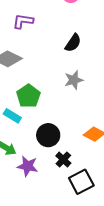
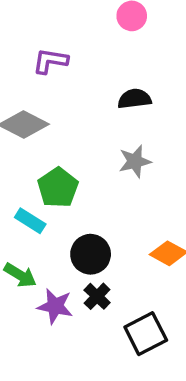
black semicircle: (73, 43) -> (134, 99), turned -132
black cross: (63, 160) -> (97, 296), moved

